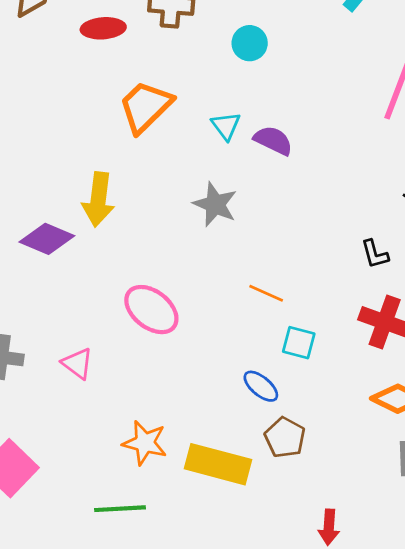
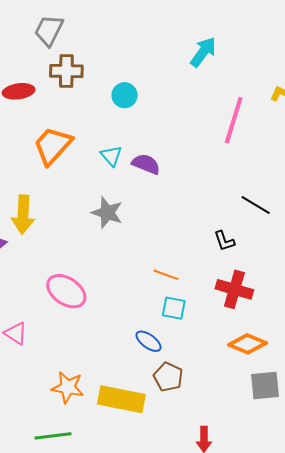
orange line: (266, 293) -> (166, 275), moved

